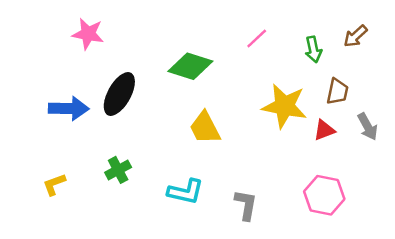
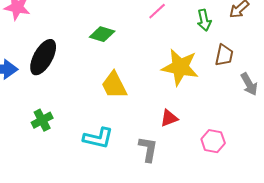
green diamond: (190, 66) -> (102, 34), size x0.7
red triangle: (324, 130) -> (169, 118), moved
pink hexagon: (324, 195) -> (213, 141), size x0.7

